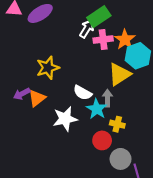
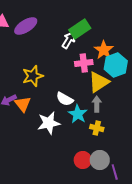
pink cross: (103, 40) -> (84, 63), moved
orange triangle: (37, 98) -> (23, 104), turned -30
gray arrow: (107, 98) -> (97, 104), moved
red circle: (102, 140) -> (83, 160), moved

